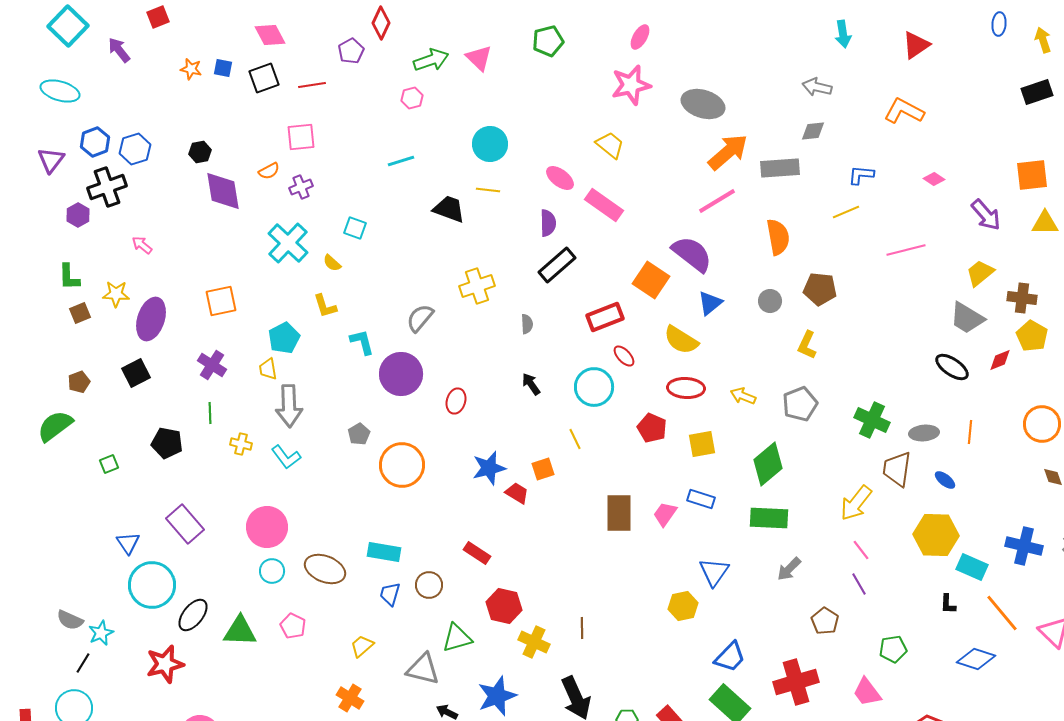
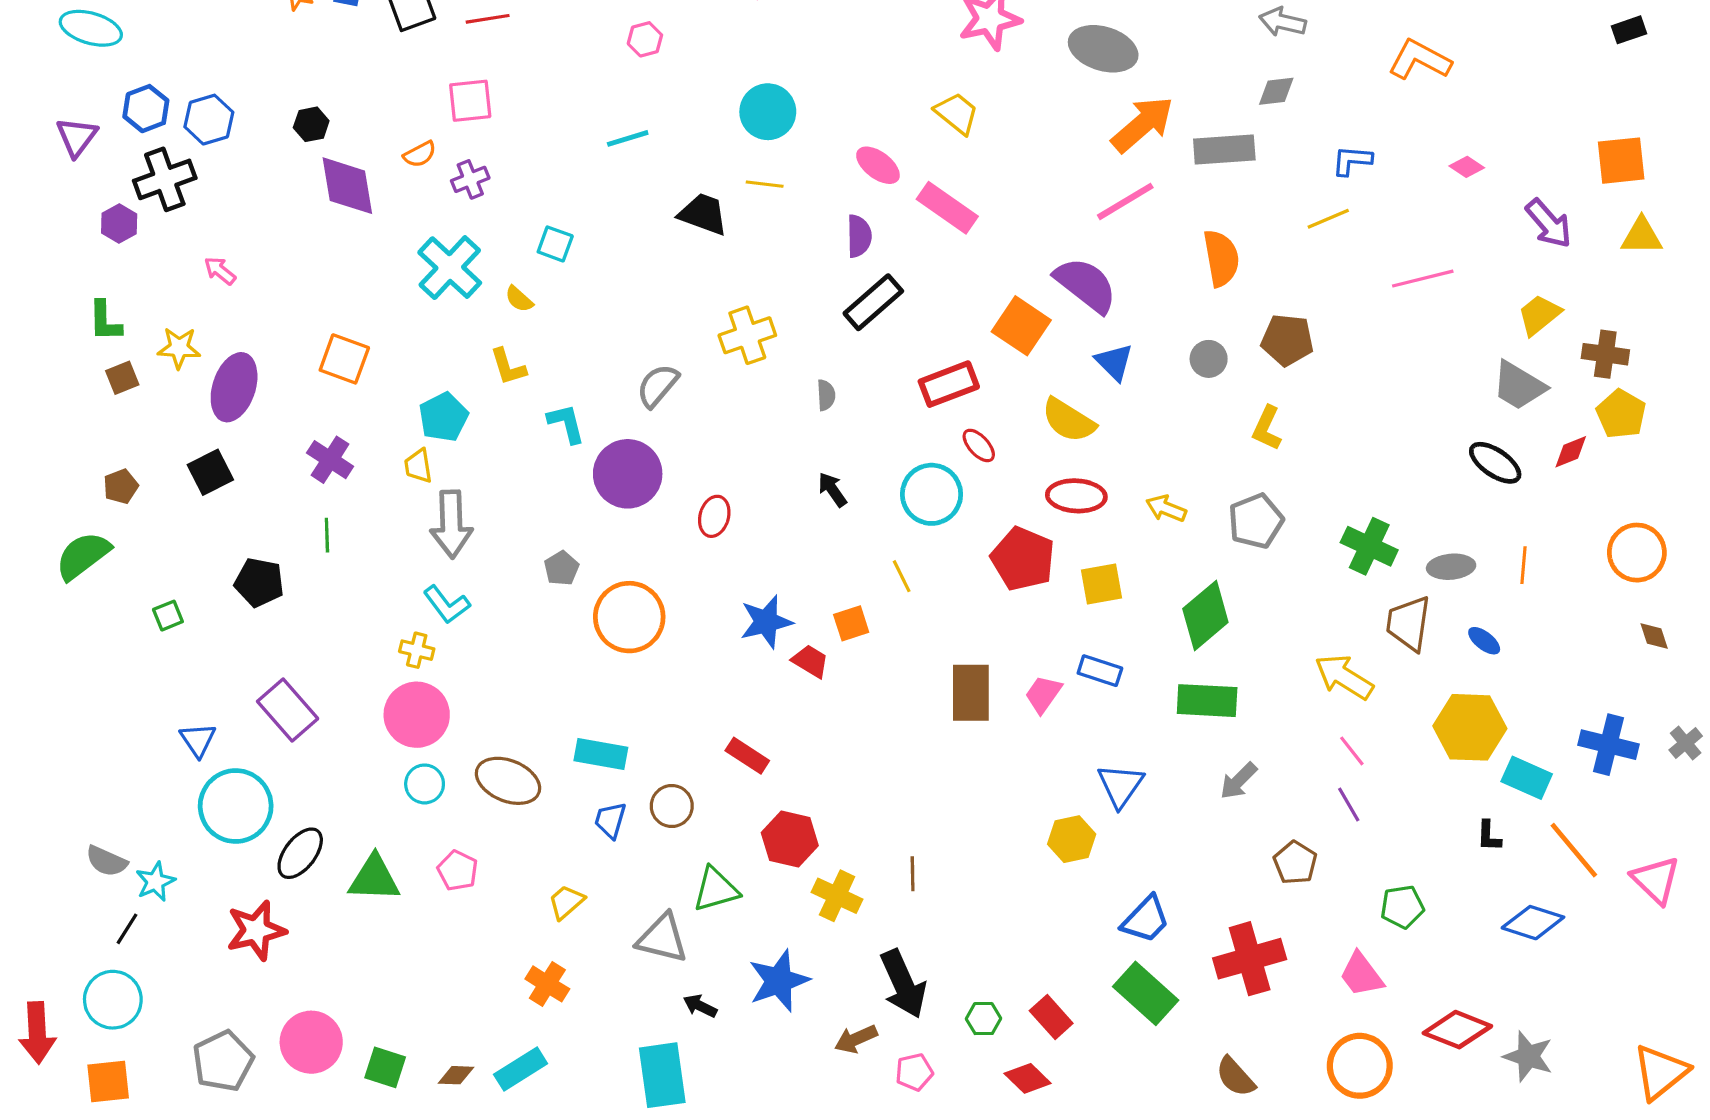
black rectangle: (1037, 92) -> (1629, 30), size x0.7
orange square: (221, 301) -> (344, 359), turned 32
blue triangle: (710, 303) -> (1114, 362), turned -36
red pentagon: (652, 428) -> (1023, 559), size x1.4
yellow cross: (241, 444) -> (417, 650), moved
yellow arrow: (856, 503) -> (1344, 677), turned 84

